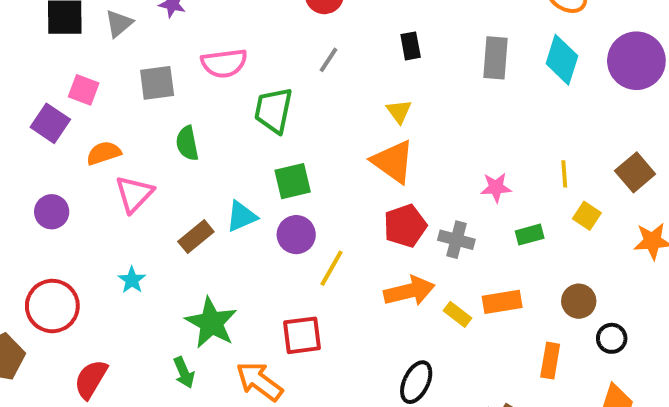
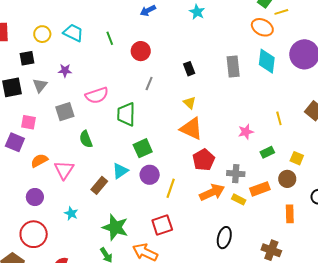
orange semicircle: (104, 153) -> (39, 161), moved
purple circle: (52, 212) -> (35, 197), moved
yellow square: (587, 216) -> (297, 158), moved
gray cross: (456, 240) -> (236, 174), moved
brown circle: (579, 301) -> (287, 179), moved

